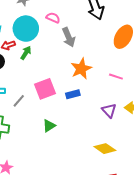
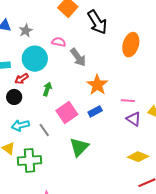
green arrow: (26, 53) -> (47, 89), moved
pink line: (116, 77) -> (128, 101), moved
gray line: (19, 101) -> (44, 130), turned -64
green triangle: (49, 126) -> (79, 147), size x1.5

